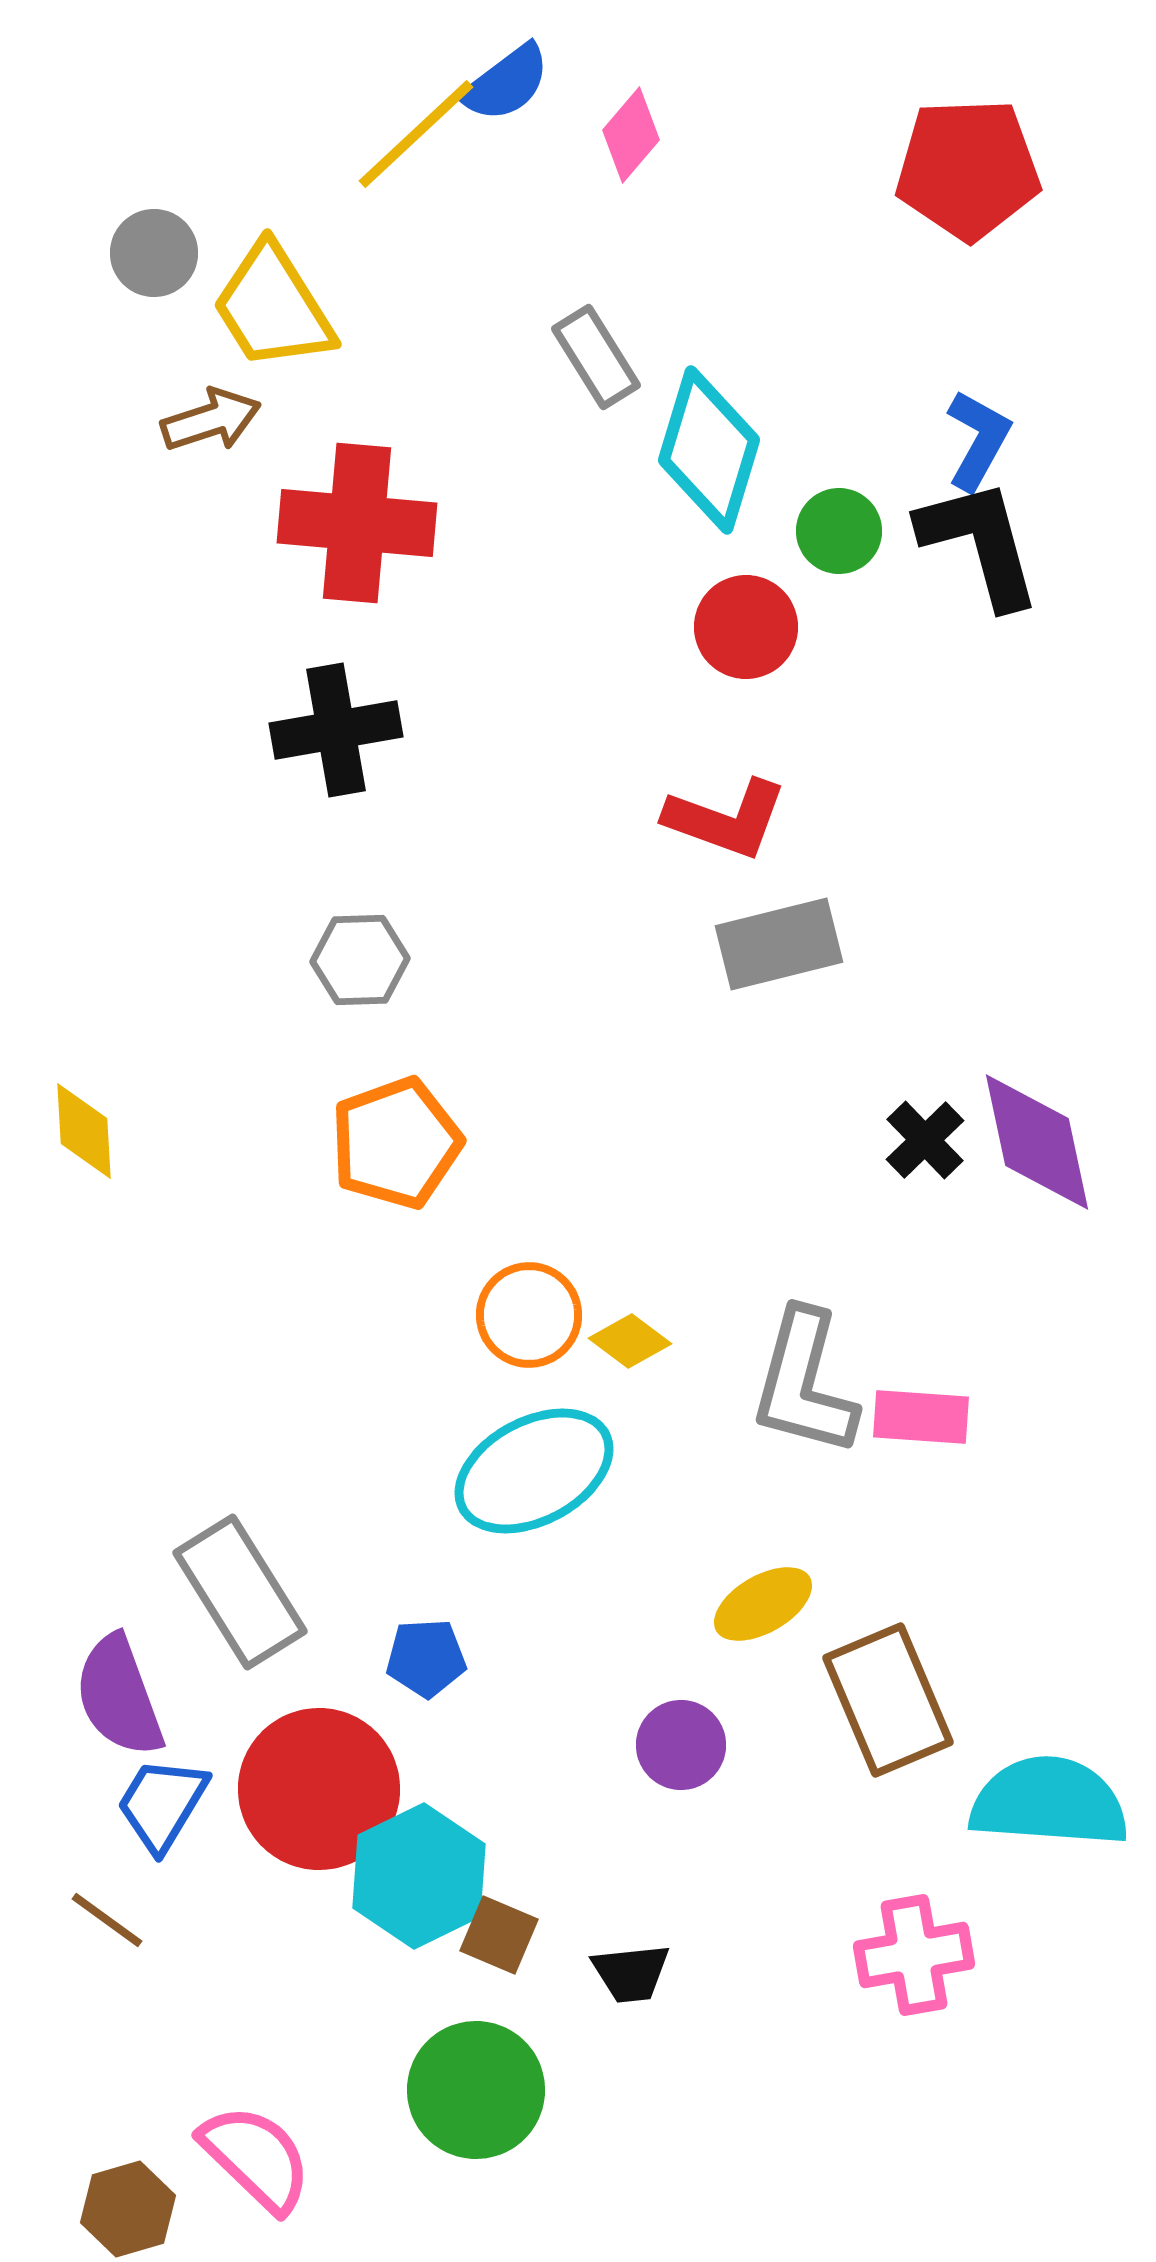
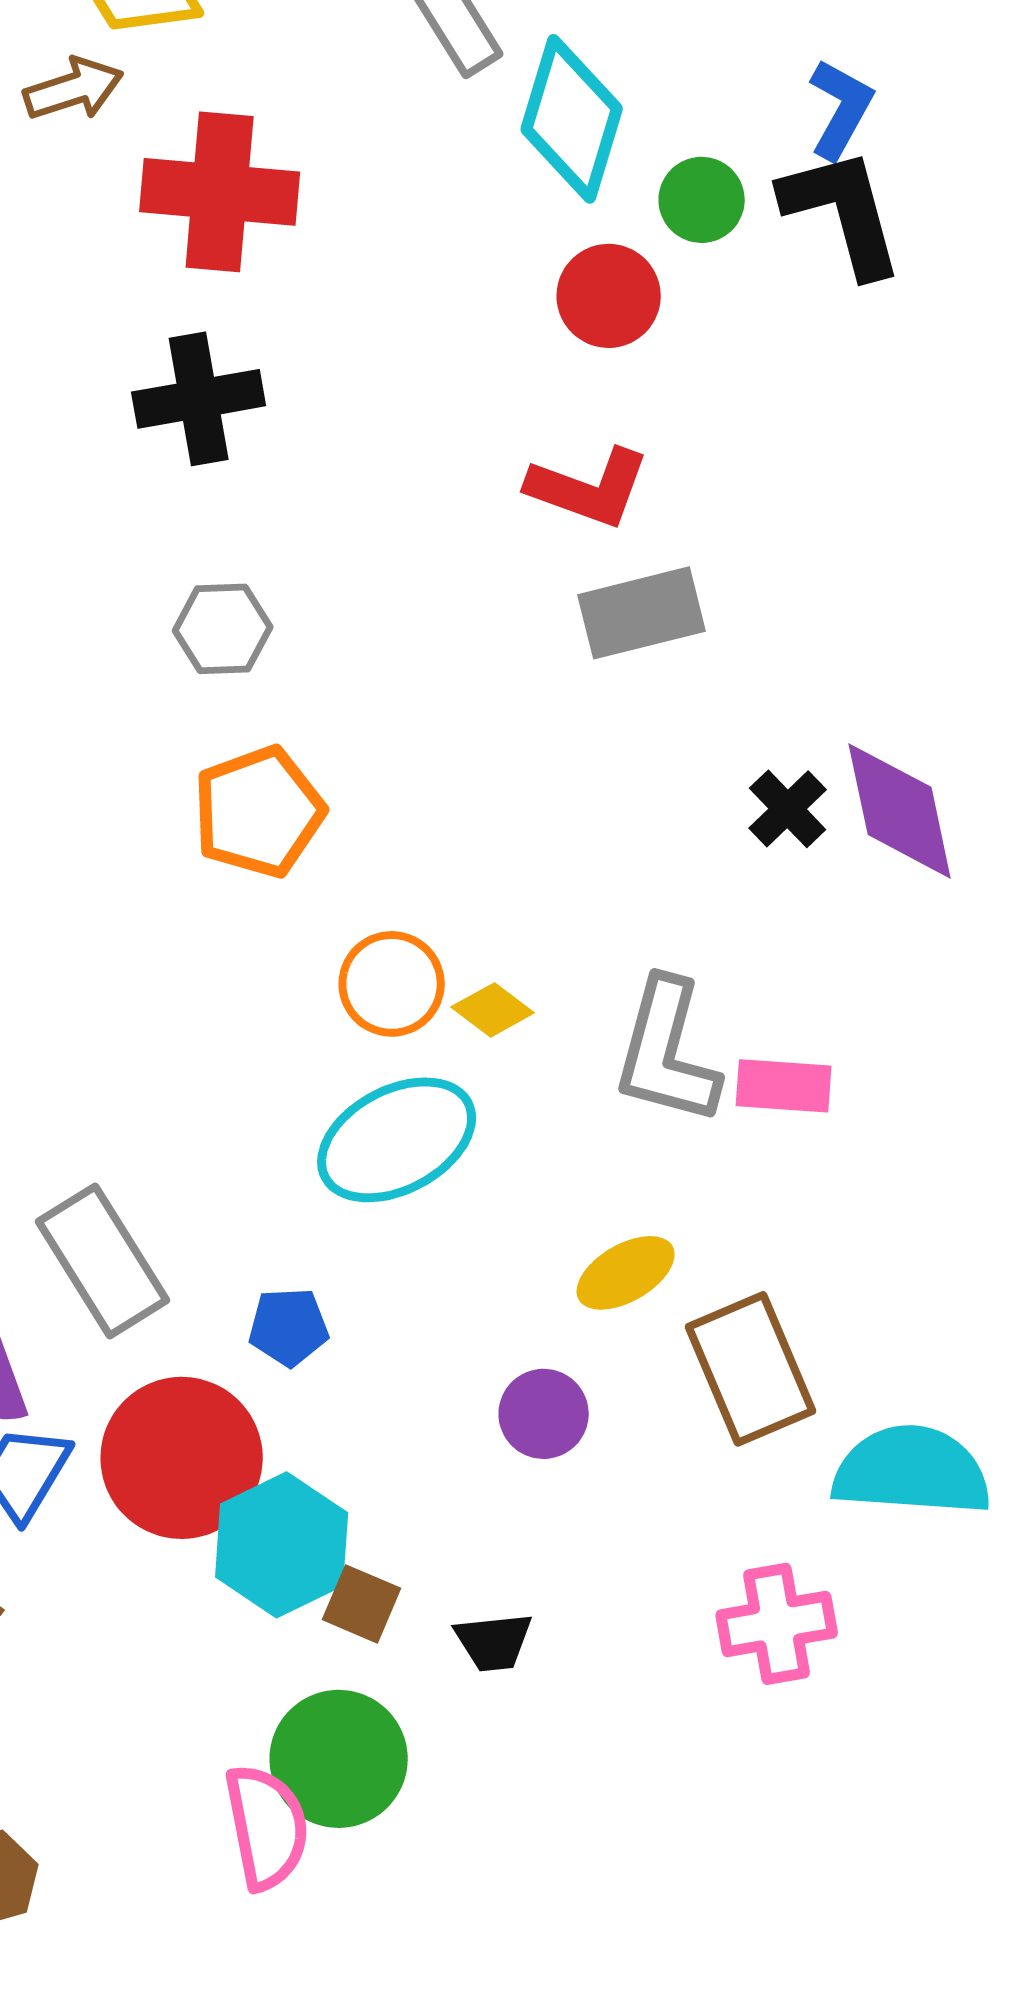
pink semicircle: (256, 2158) -> (267, 1827), moved, turned 35

